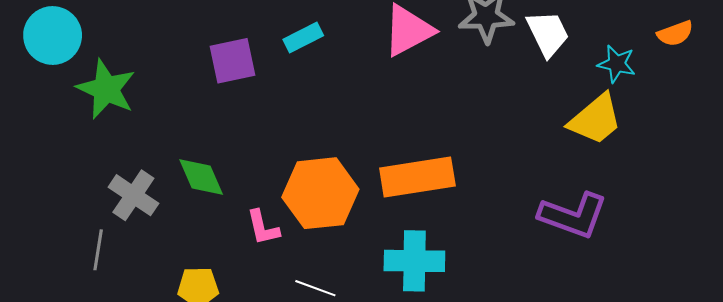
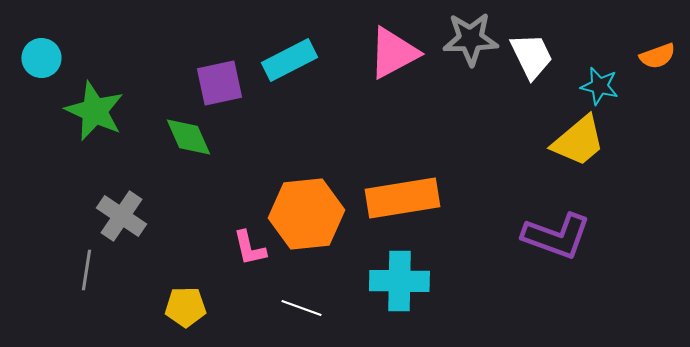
cyan circle: (53, 35) -> (41, 58), size x0.7
cyan rectangle: (303, 38) -> (289, 60), size x1.4
green diamond: (201, 177) -> (188, 137), moved

